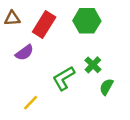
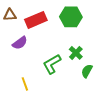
red rectangle: (44, 24) -> (36, 20), turned 35
yellow line: (31, 103) -> (25, 84), turned -64

